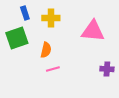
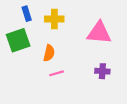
purple cross: (107, 69) -> (102, 71), moved

